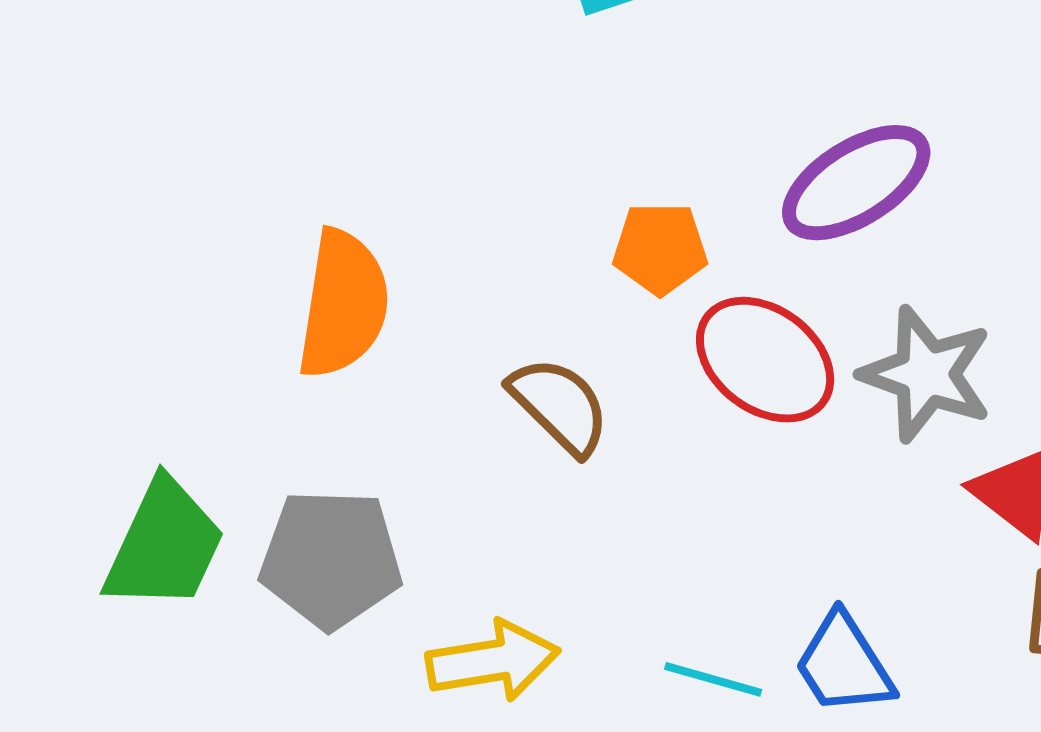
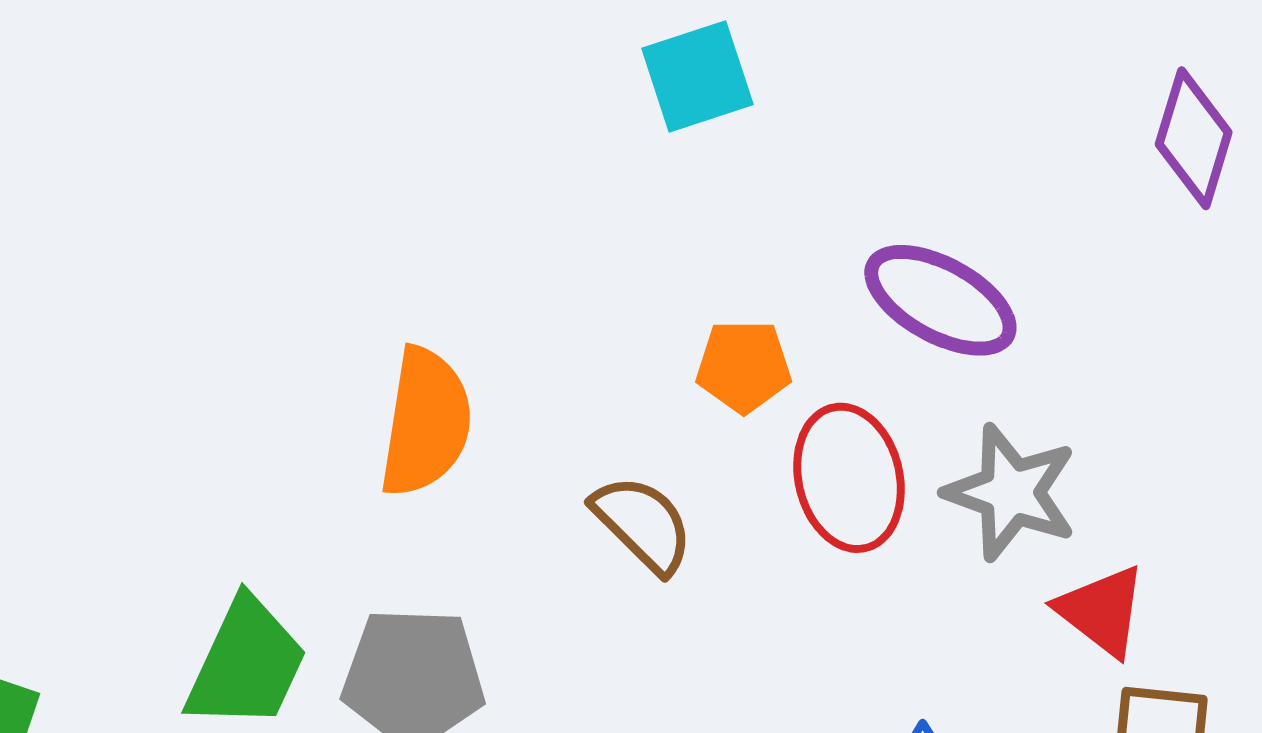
purple ellipse: (856, 183) -> (940, 300), turned 61
red ellipse: (765, 360) -> (849, 478), turned 40

